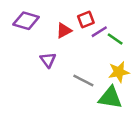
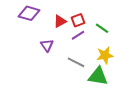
red square: (86, 20) -> (78, 20), moved
purple line: (99, 32) -> (78, 35), moved

